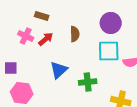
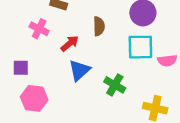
red arrow: (46, 39) -> (70, 43), moved
green cross: (88, 82) -> (115, 85), turned 36

